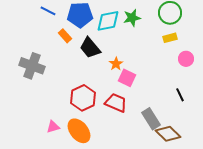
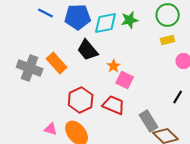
orange rectangle: (65, 36) -> (57, 63), moved, size x1.5
black line: (180, 95) -> (178, 97), turned 56
pink triangle: (53, 127) -> (51, 129), turned 32

